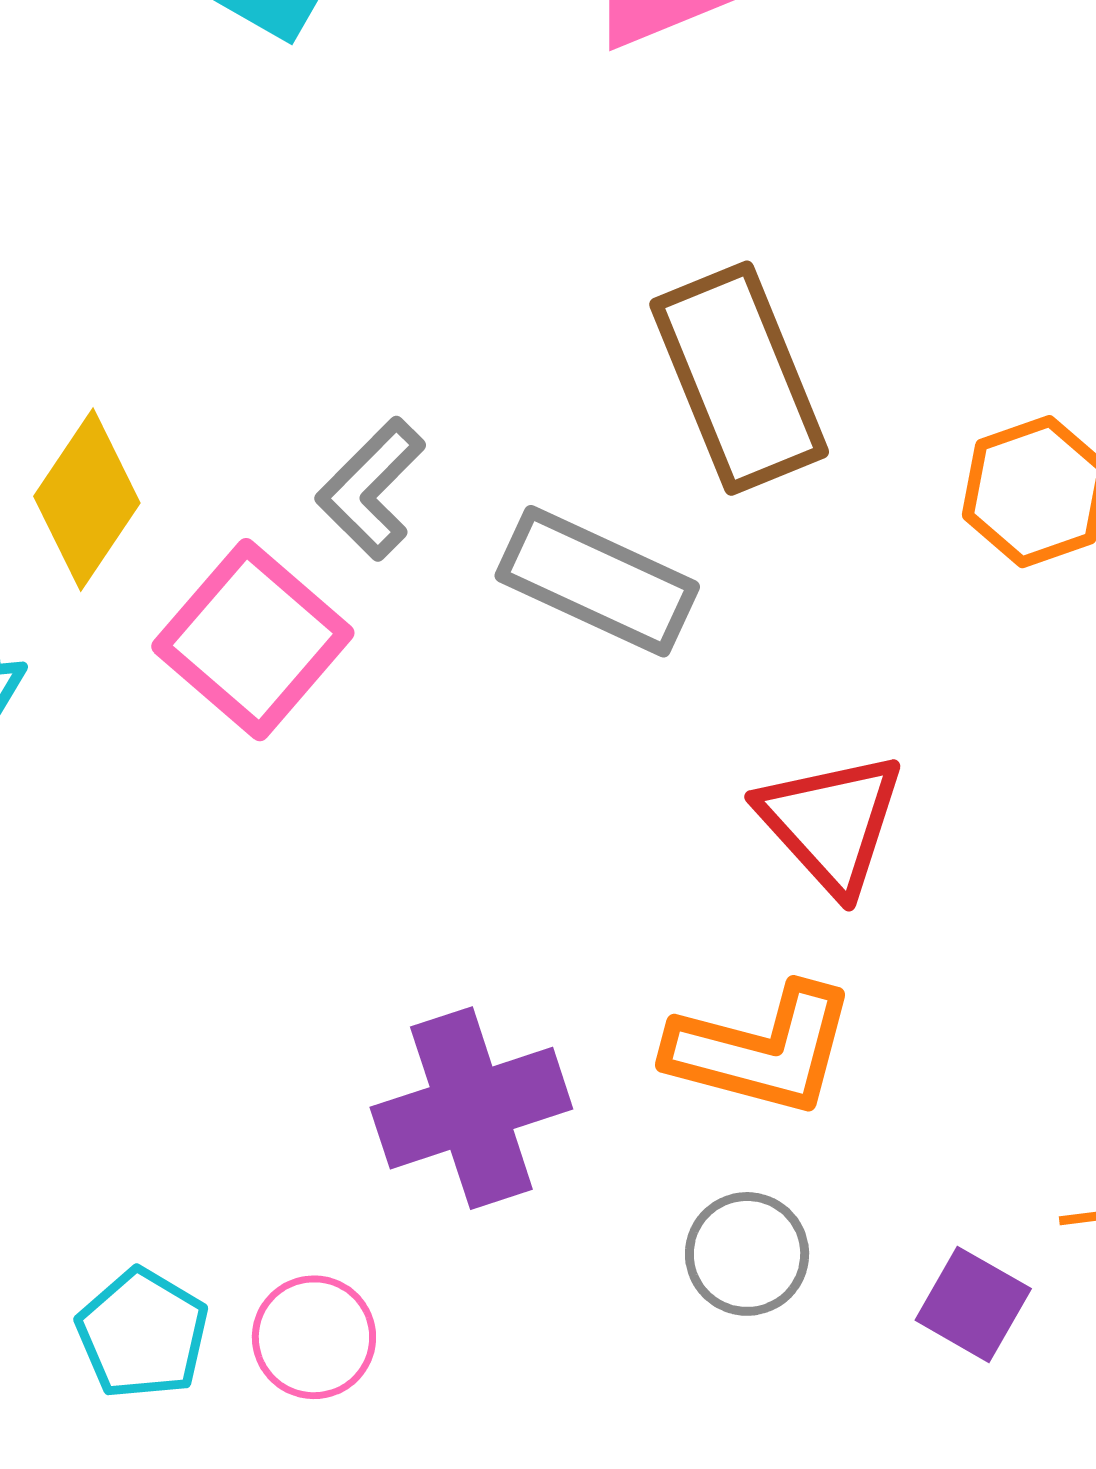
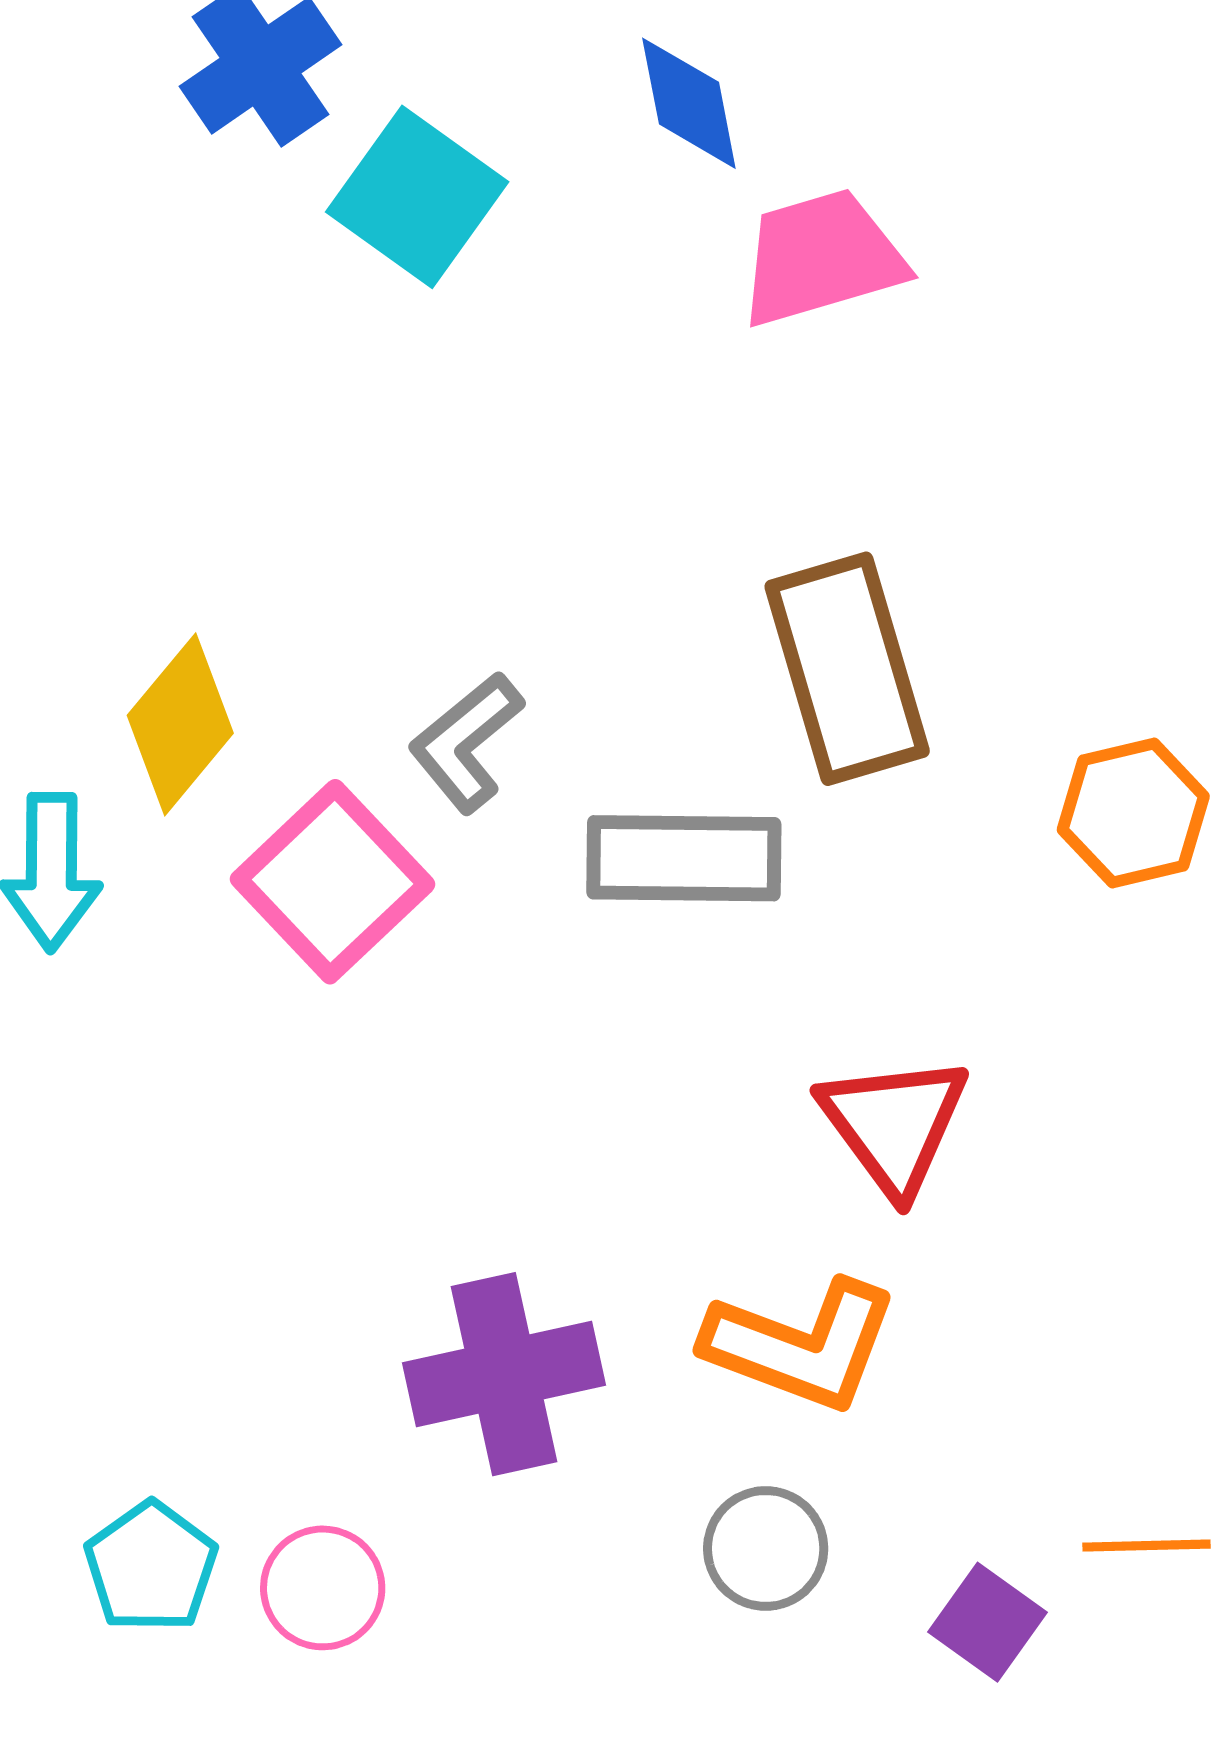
gray rectangle: (597, 581) -> (684, 858), turned -30

